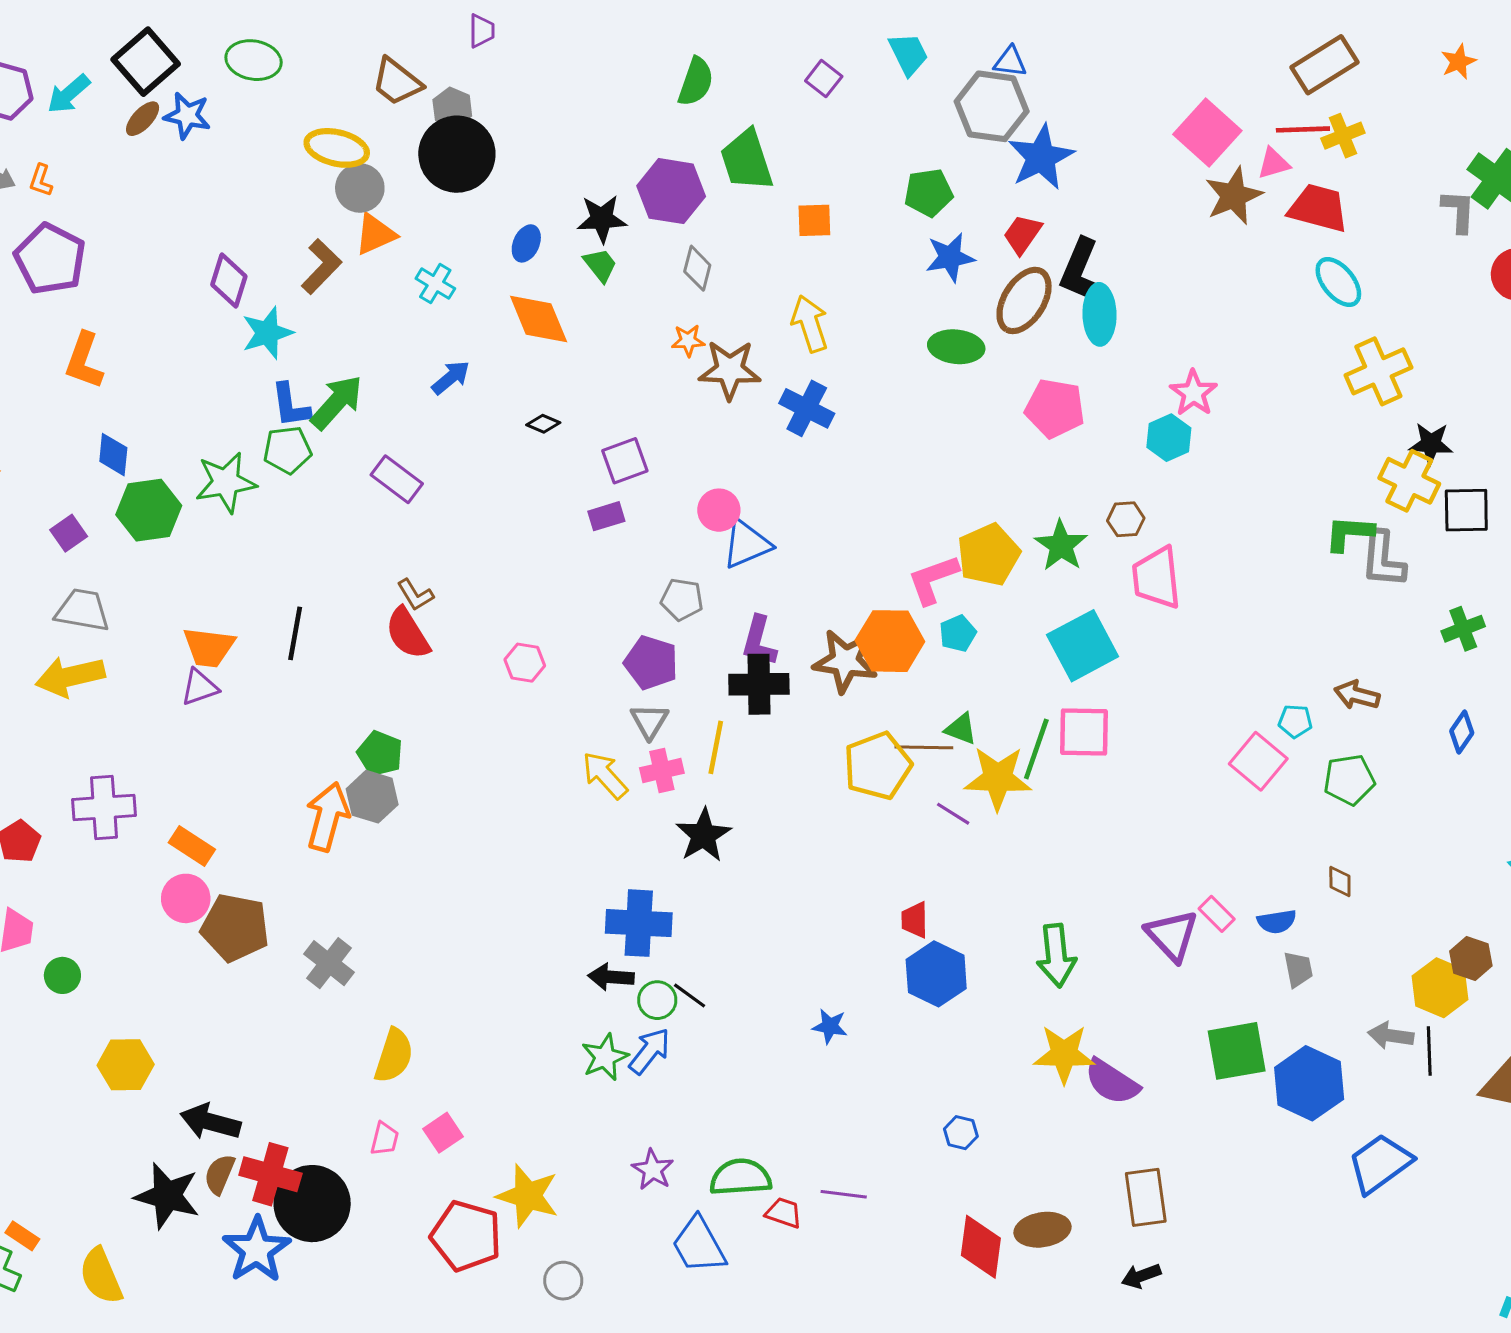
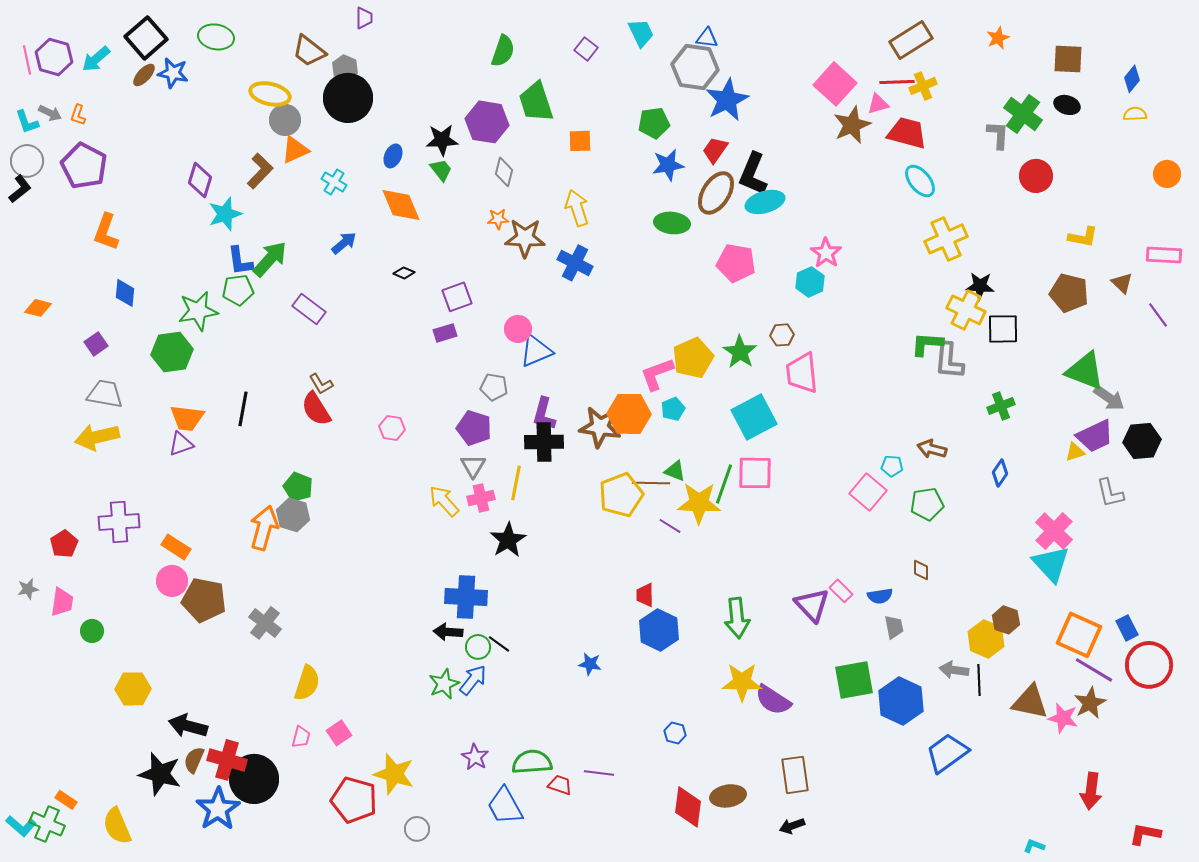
cyan ellipse: (1100, 314) -> (765, 202), turned 75
green hexagon: (149, 510) -> (172, 352), moved

